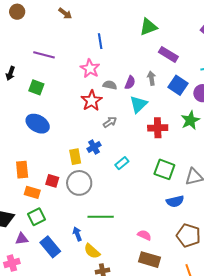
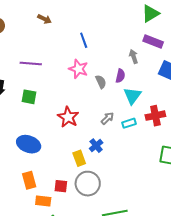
green triangle: (148, 27) -> (150, 14), moved
gray arrow: (151, 78) -> (134, 56), moved
gray semicircle: (110, 85) -> (101, 82), turned 64
red star: (92, 101) -> (68, 117), moved
blue ellipse: (38, 124) -> (29, 144), moved
cyan rectangle: (122, 163) -> (129, 123), moved, turned 32

